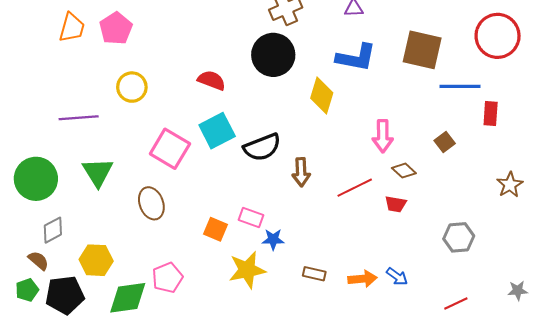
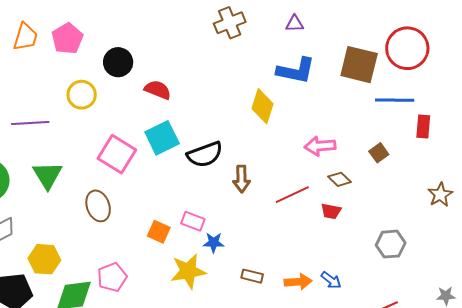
red circle: (498, 36) -> (407, 48), moved
black circle: (273, 55) -> (118, 62), moved, size x0.7
pink arrow: (383, 136) -> (320, 146), turned 84

